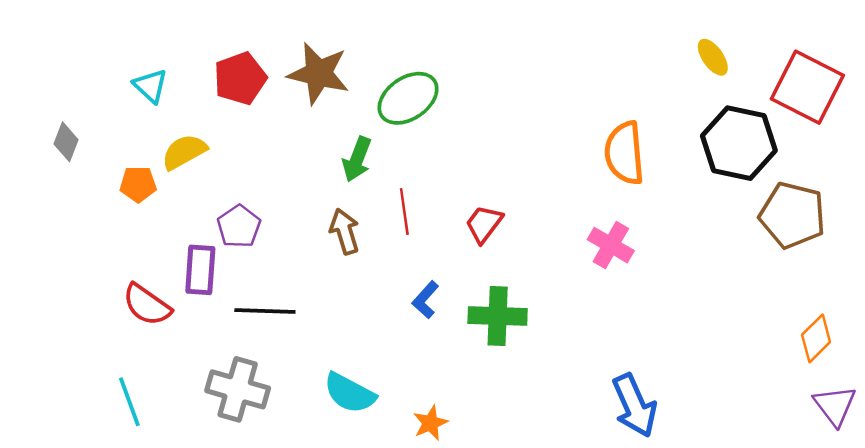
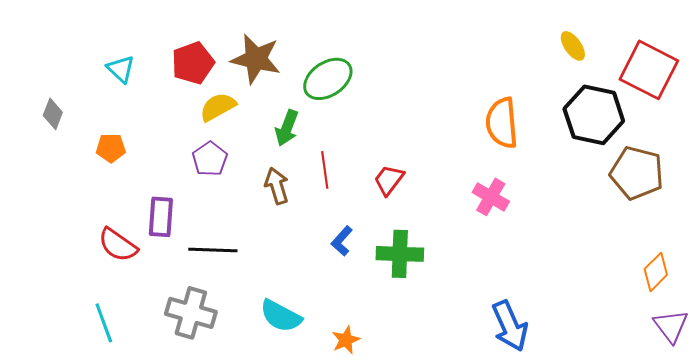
yellow semicircle: (184, 152) -> (218, 107), moved
purple pentagon: (239, 226) -> (210, 159), moved

